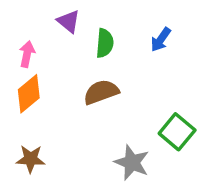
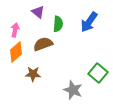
blue arrow: (161, 40) -> (89, 22), size x1.5
brown semicircle: (101, 92) -> (43, 44), moved
brown star: (31, 159) -> (33, 74), moved

